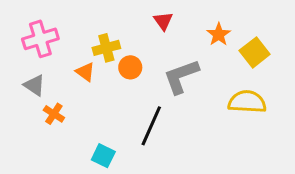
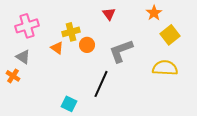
orange star: (219, 34) -> (154, 13), moved
orange cross: (54, 114) -> (13, 76), moved

